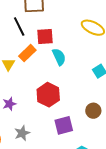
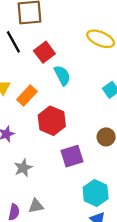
red square: (45, 37) -> (44, 52), turned -30
orange rectangle: (27, 53) -> (27, 96), moved

